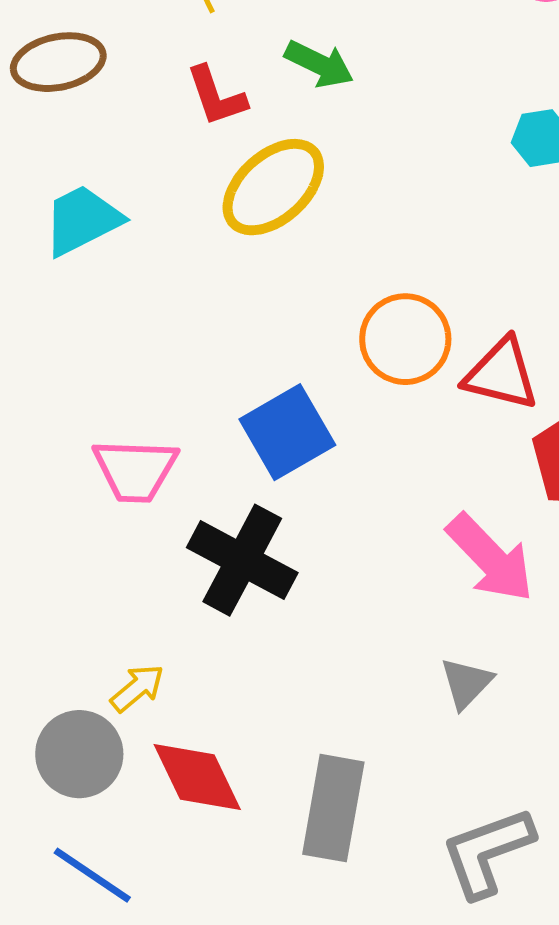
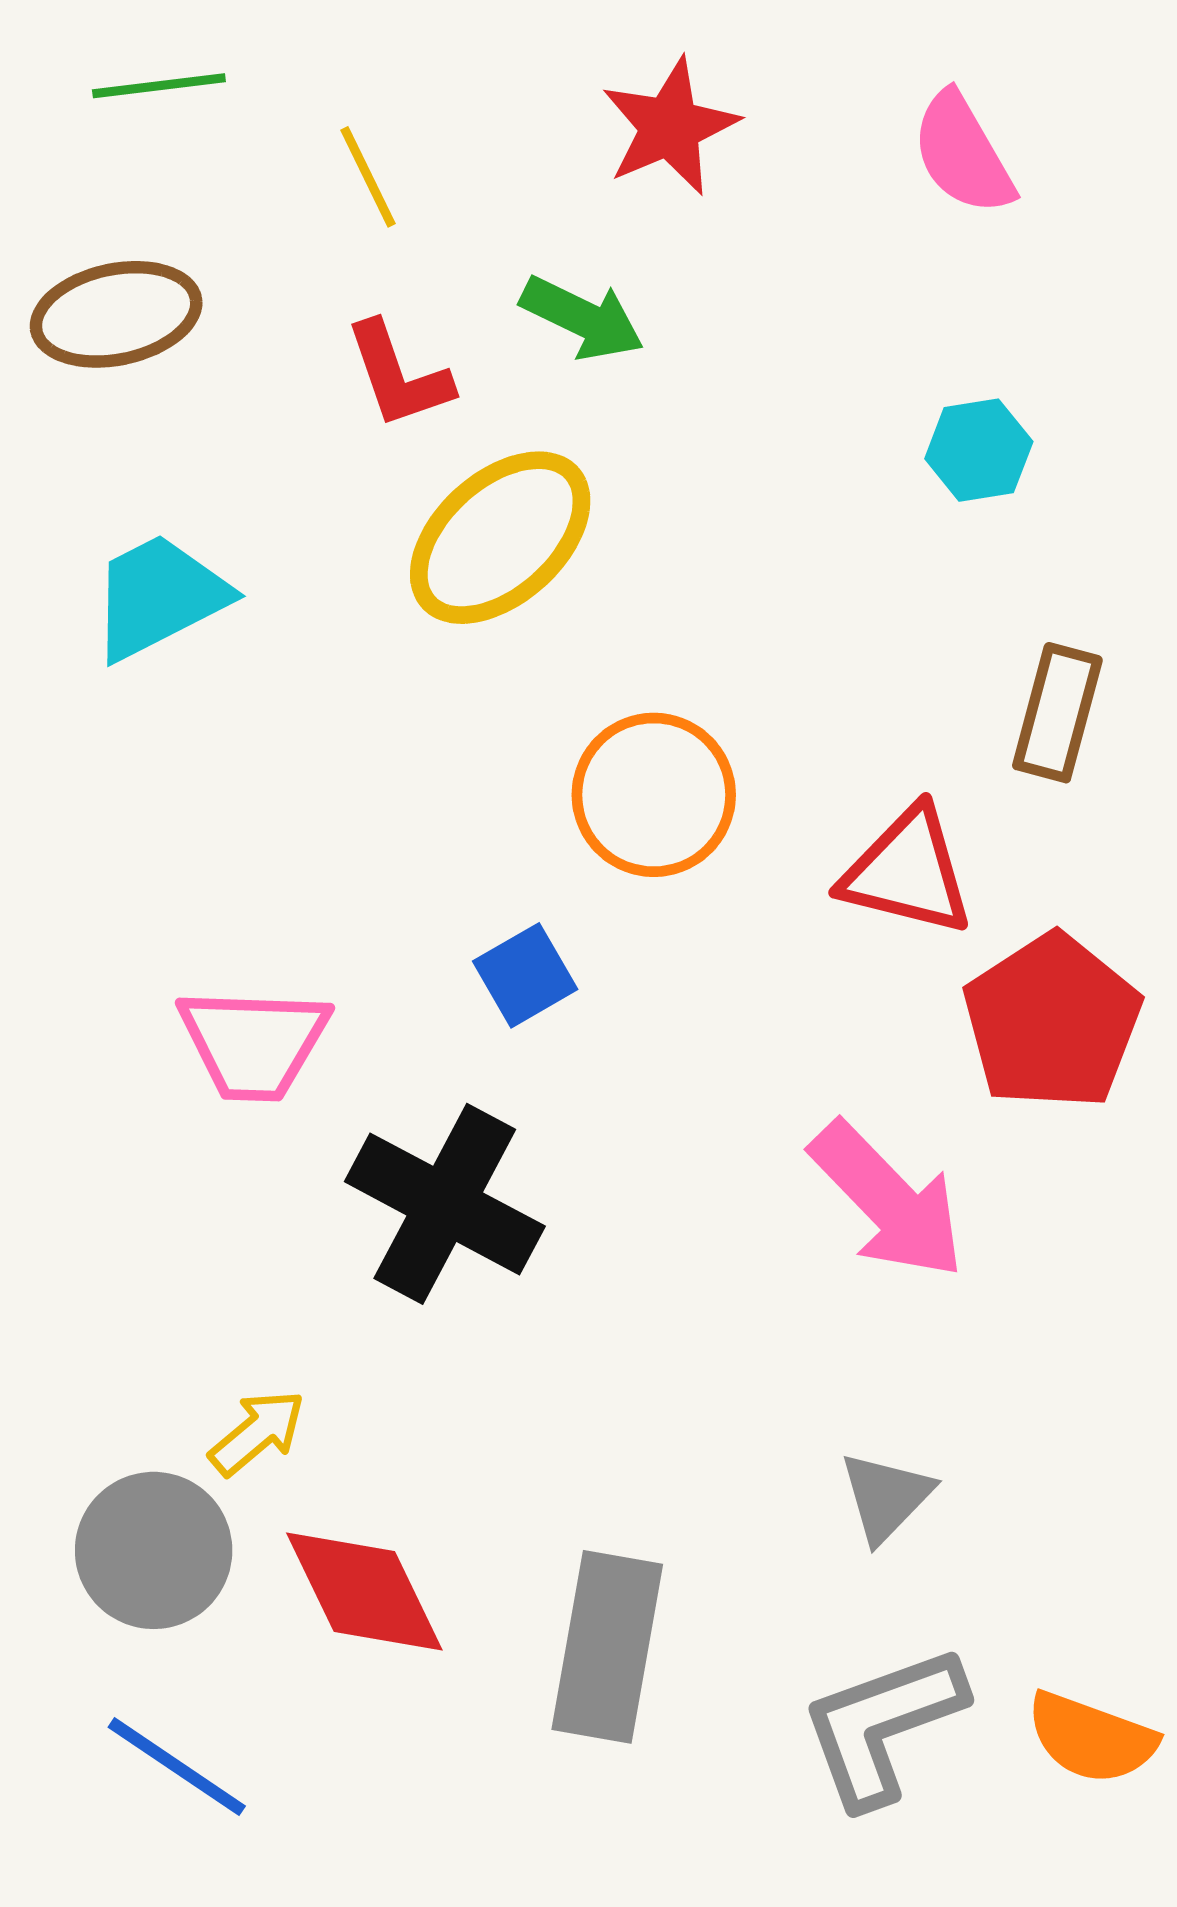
orange circle: (405, 339) -> (654, 795), moved
blue square: (287, 432) -> (525, 975), size x0.6
gray triangle: (466, 683) -> (886, 1497), moved

